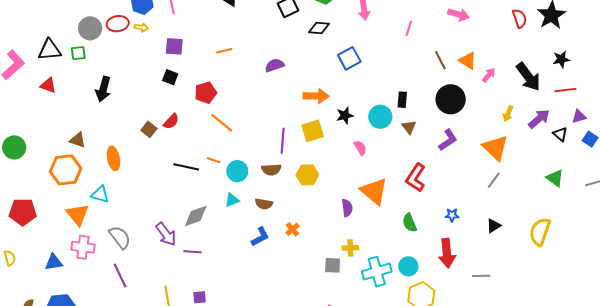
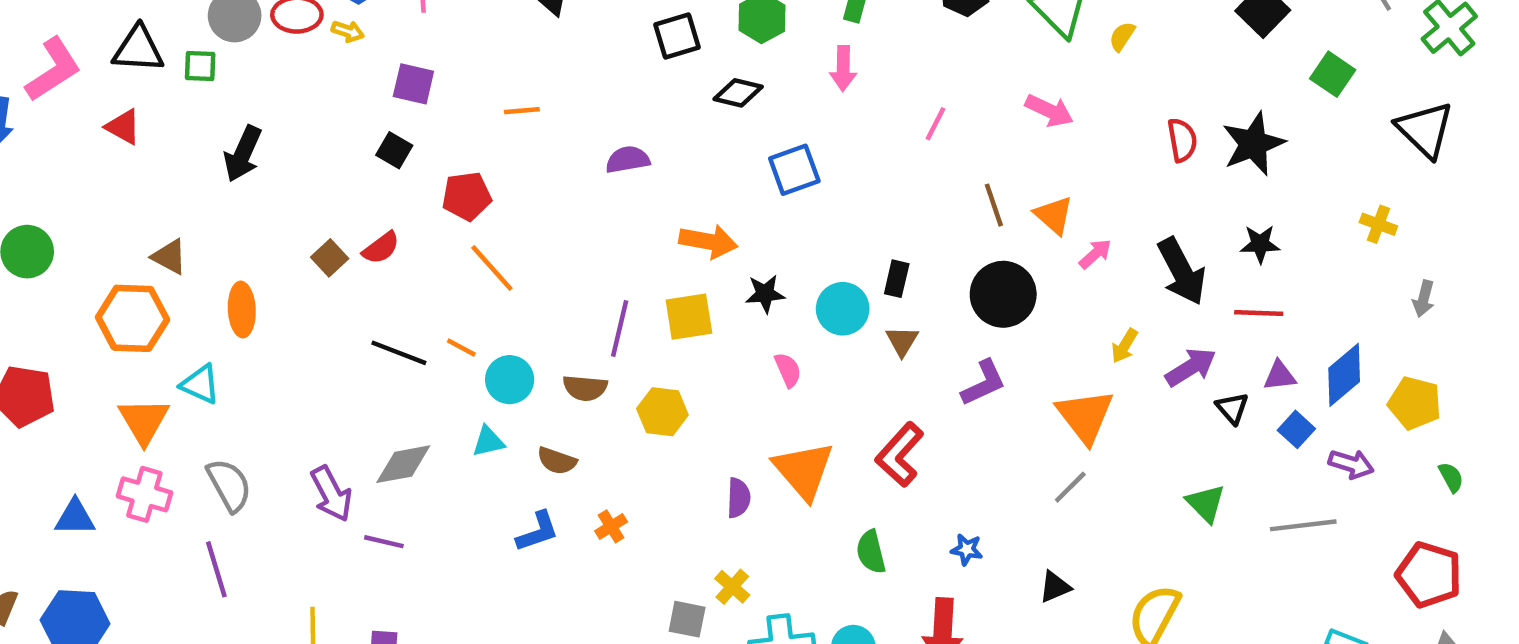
yellow cross: (350, 248) -> (732, 587), turned 35

